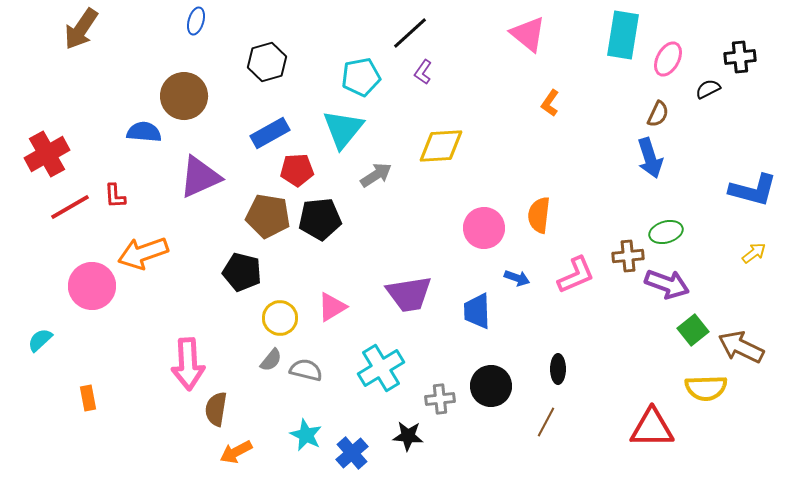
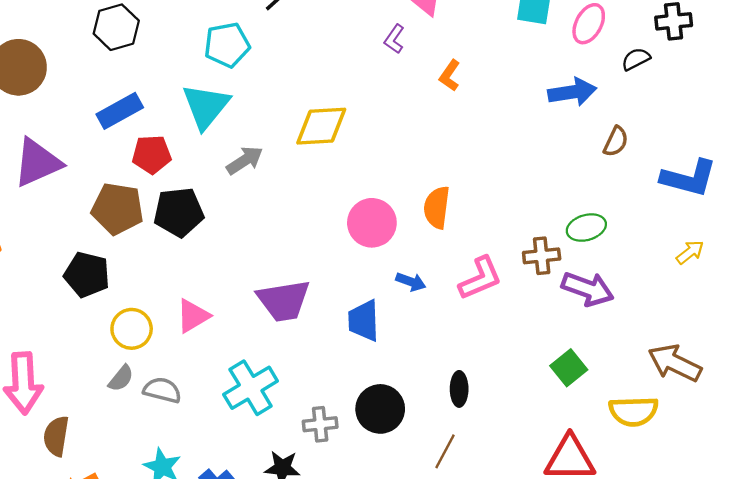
purple L-shape: (423, 72) -> (394, 39), moved
brown semicircle: (658, 114) -> (616, 142), moved
blue arrow: (650, 158) -> (572, 92), moved, turned -81
green square: (693, 330) -> (569, 368), moved

